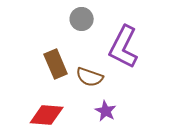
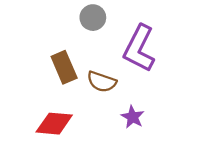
purple star: (106, 111) -> (133, 117), moved

